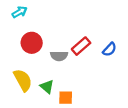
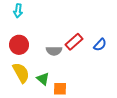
cyan arrow: (20, 12) -> (18, 11), turned 128
red circle: (32, 43) -> (19, 45), moved

